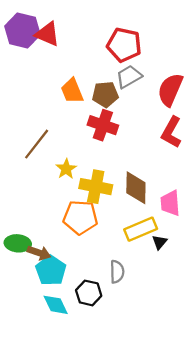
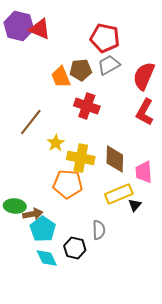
brown pentagon: (105, 94) -> (81, 70), moved
brown arrow: (39, 253) -> (33, 214), turned -30

